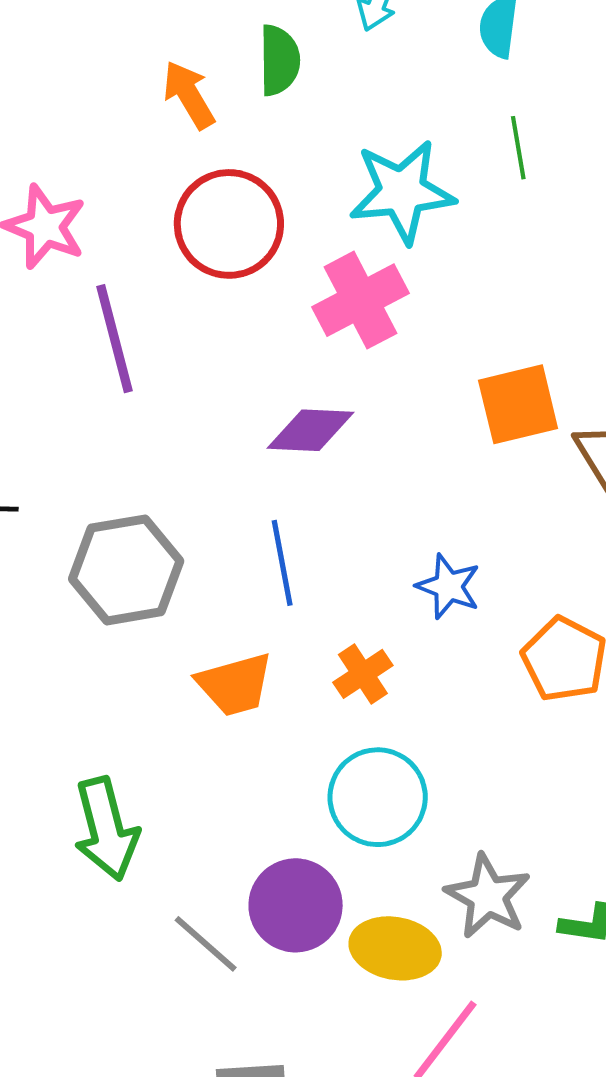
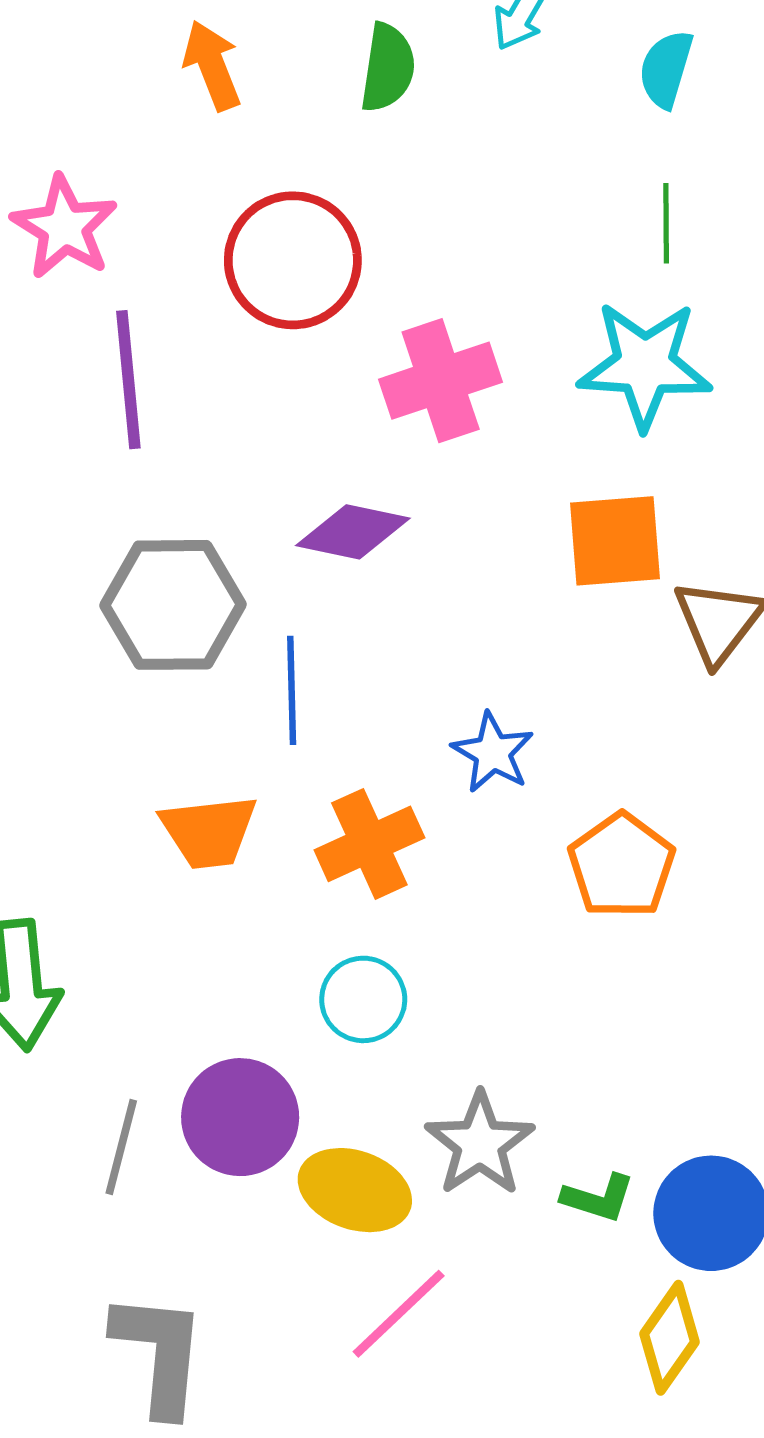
orange arrow: (189, 95) -> (212, 65), moved
cyan star: (402, 192) -> (645, 365), moved
gray hexagon: (126, 570) -> (173, 605), moved
orange cross: (363, 674) -> (369, 844), size x1.4
cyan circle: (378, 797) -> (363, 999), size x0.7
gray line: (206, 944) -> (121, 1147), turned 54

